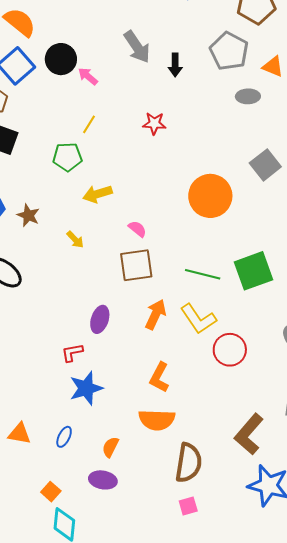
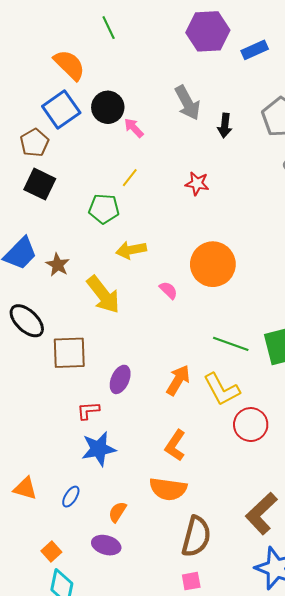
orange circle: (210, 196) -> (213, 264), moved
yellow arrow: (75, 240) -> (103, 295), size x2.0
brown square: (136, 265) -> (69, 353), moved

